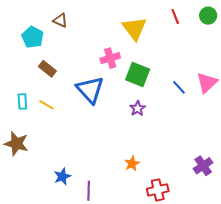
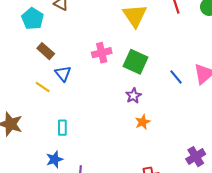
pink cross: (110, 58) -> (102, 53), moved
blue triangle: (90, 90) -> (63, 74), moved, size x0.6
cyan rectangle: (22, 101) -> (62, 128), moved
orange star: (132, 164) -> (143, 122), moved

